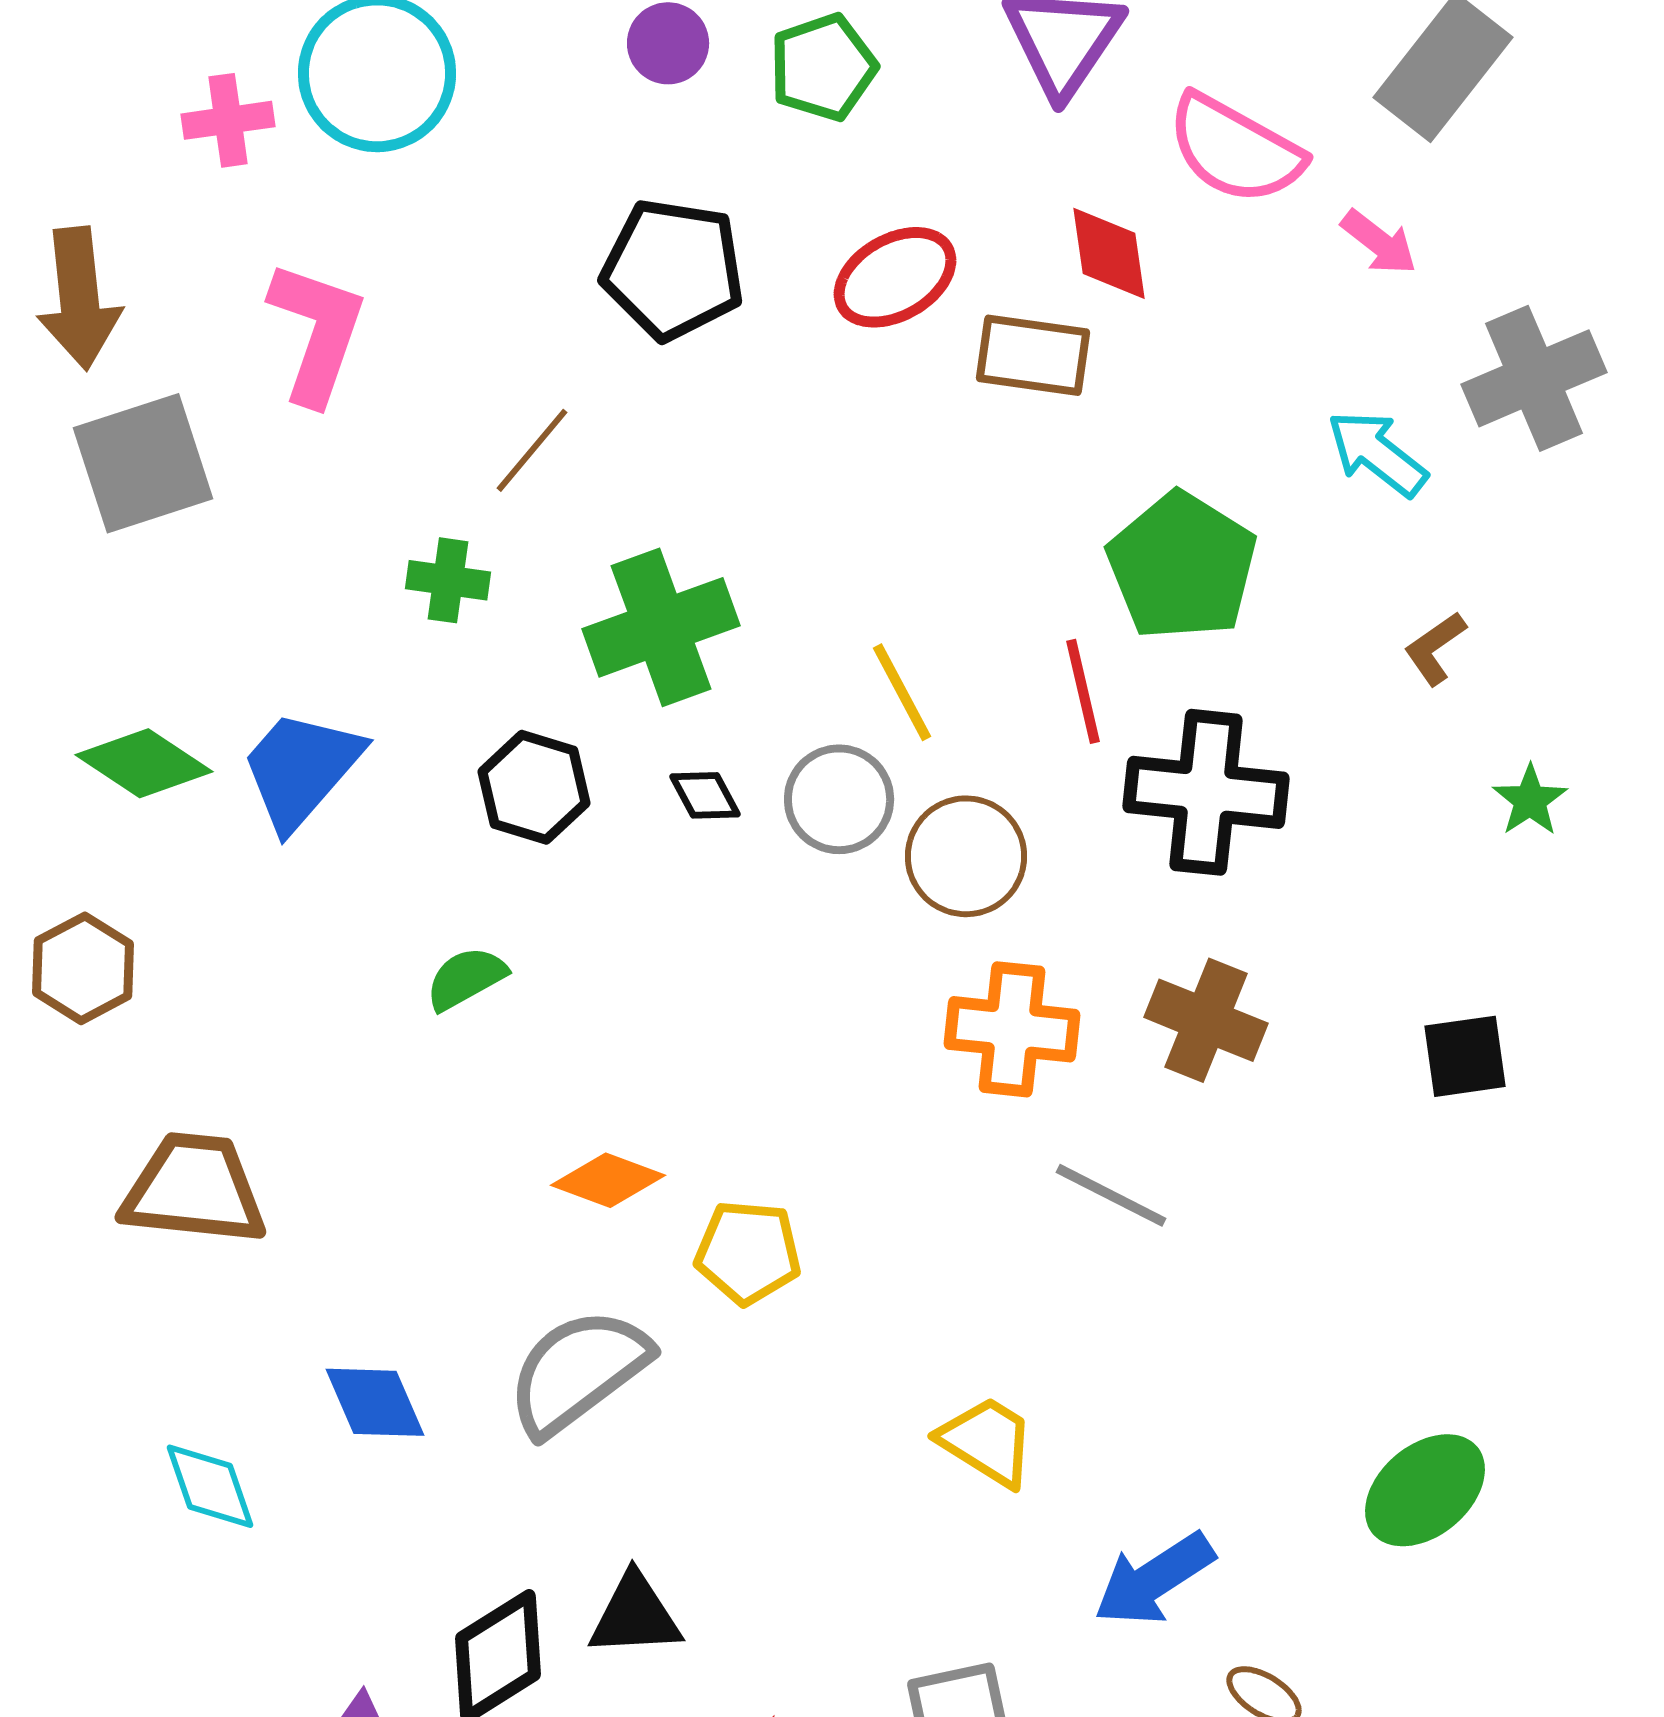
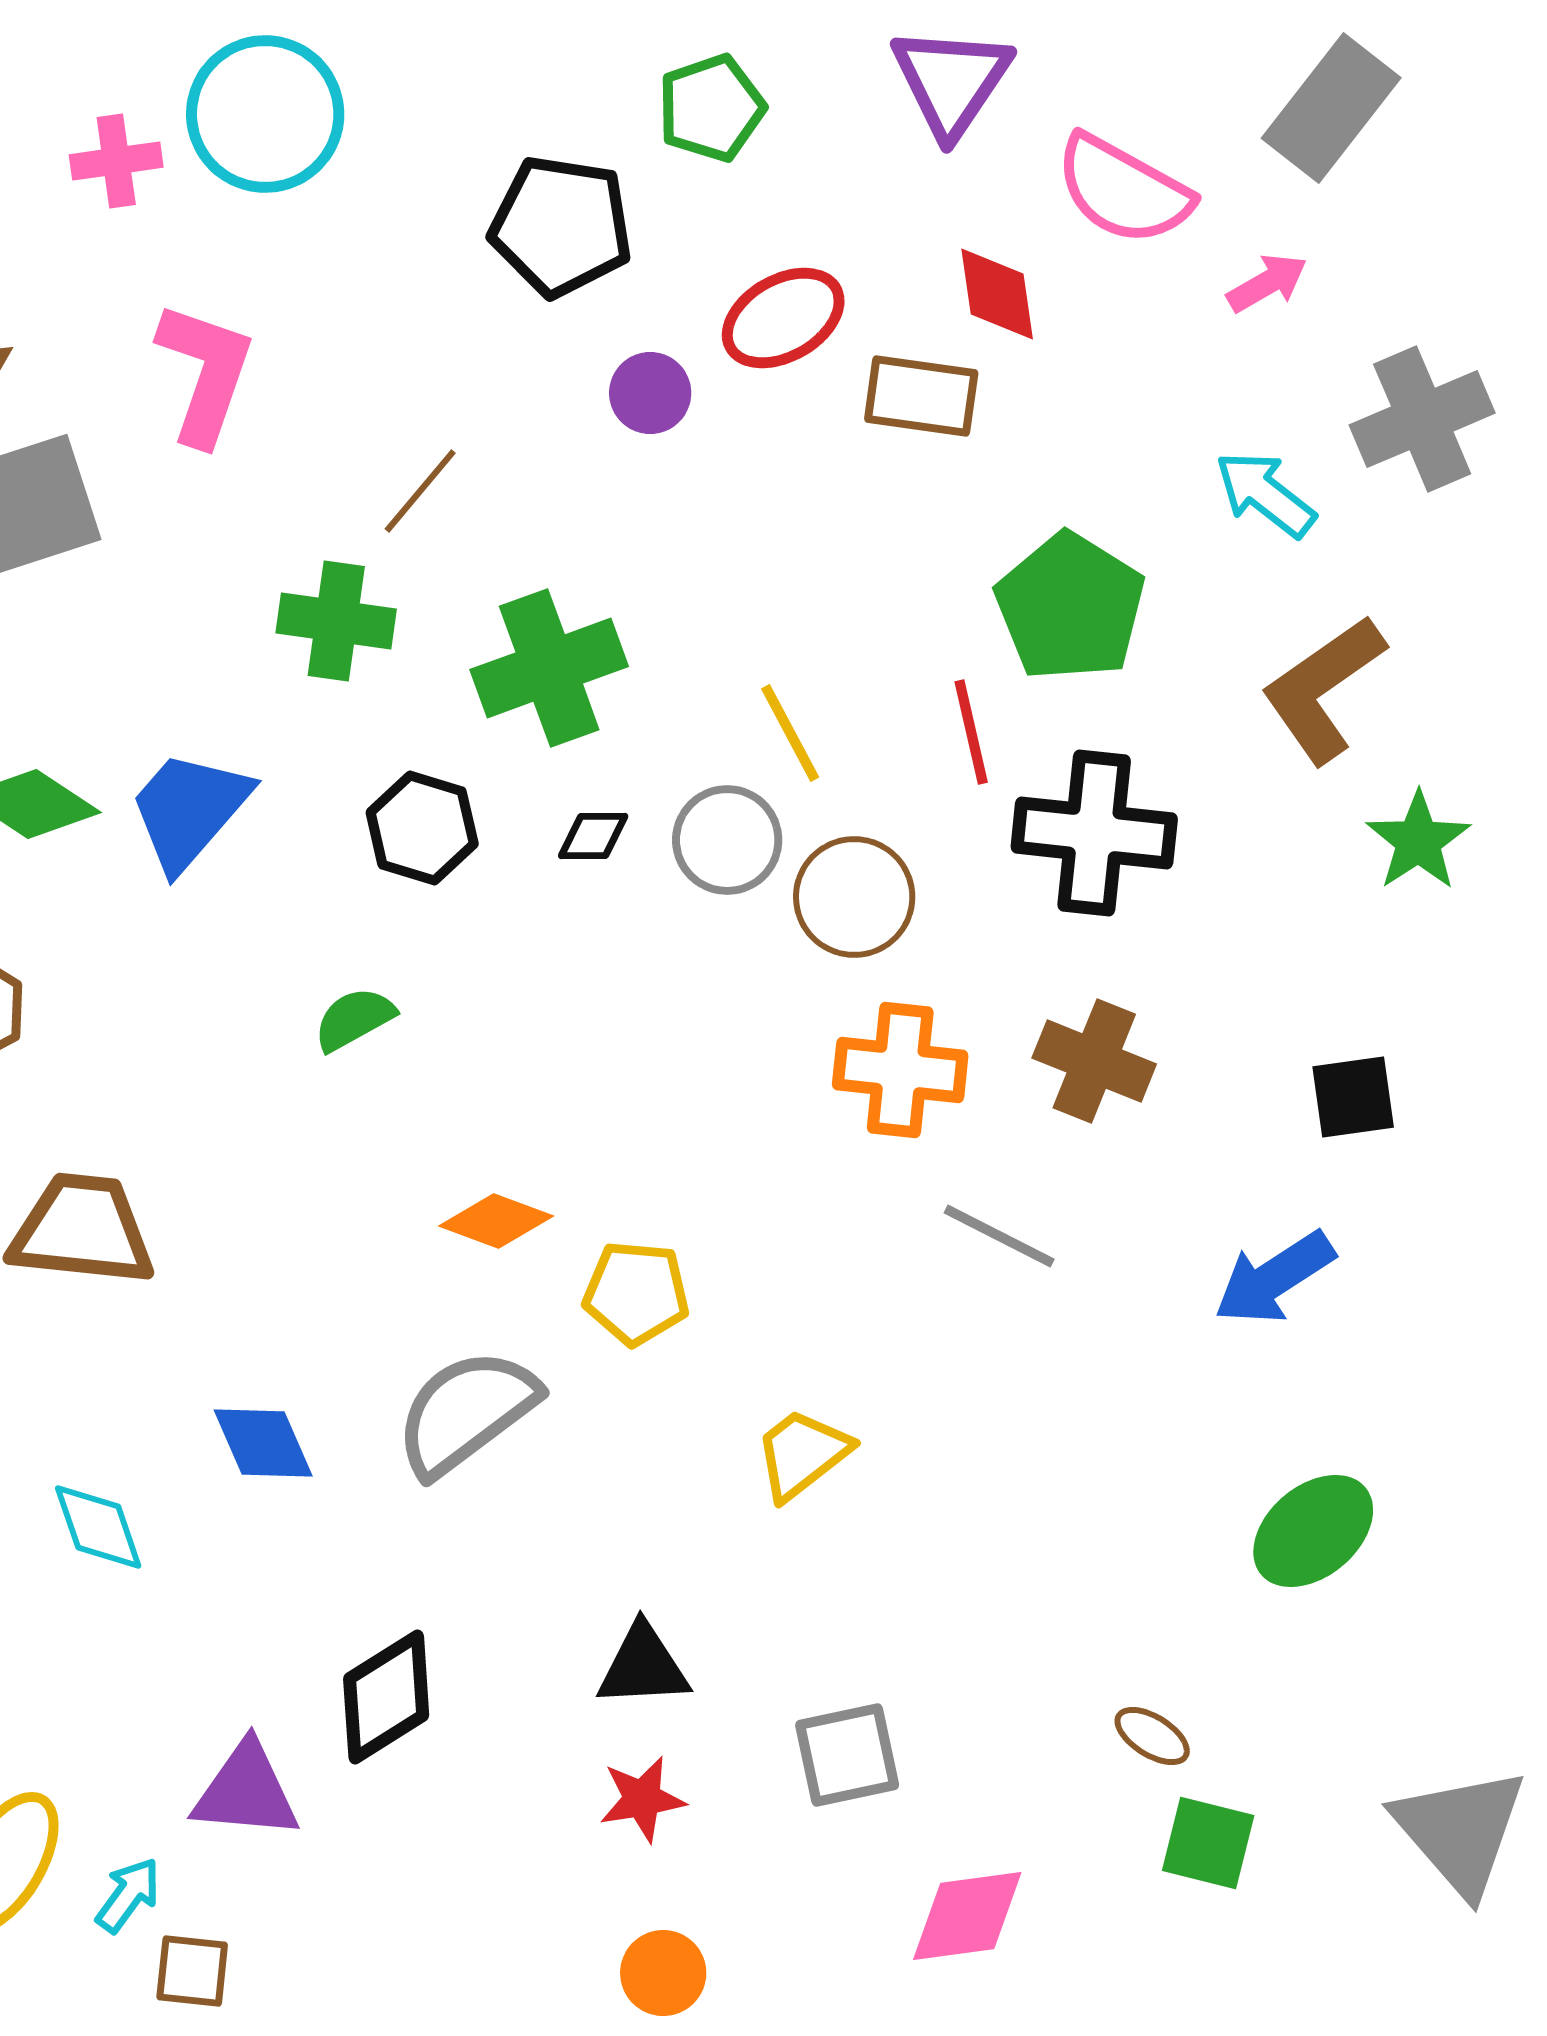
purple circle: (668, 43) -> (650, 393), moved
pink arrow: (1379, 242) -> (1267, 283), turned -68
black pentagon: (673, 269) -> (561, 226), moved
green cross: (448, 580) -> (336, 621), size x1.4
brown L-shape: (1435, 648) -> (1323, 689), size x2.0
black diamond: (705, 795) -> (593, 836), turned -62
green star: (1530, 800) -> (1418, 841), size x1.4
yellow trapezoid: (987, 1441) -> (802, 1454), moved, turned -70
blue arrow: (1154, 1579) -> (1274, 1278), moved
black triangle: (635, 1615) -> (643, 1666), moved

